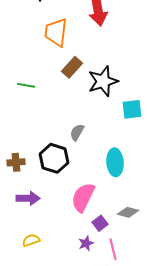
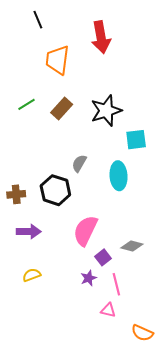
brown rectangle: (72, 67) -> (62, 109), moved
green line: (26, 85) -> (27, 104), moved, turned -42
cyan ellipse: (115, 162) -> (119, 176), moved

